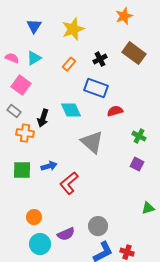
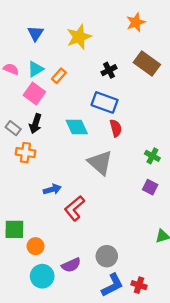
orange rectangle: (69, 64) -> (59, 76), moved
pink square: (21, 85) -> (34, 94), moved
red semicircle: (115, 111) -> (116, 128), moved, turned 91
black arrow: (43, 118) -> (35, 124), moved
green square: (22, 170) -> (14, 229), moved

